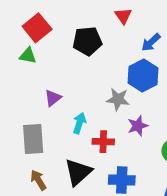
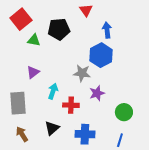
blue arrow: (151, 42) -> (107, 30), turned 126
green triangle: (28, 56) -> (34, 40), moved
black triangle: (78, 172) -> (52, 128), size x0.7

